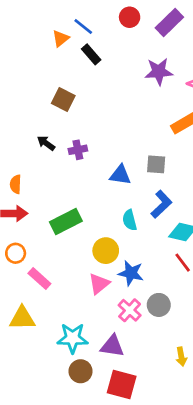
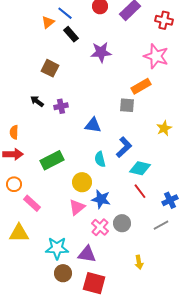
purple star: (159, 72) -> (101, 52), moved
gray square: (156, 164) -> (127, 105), moved

